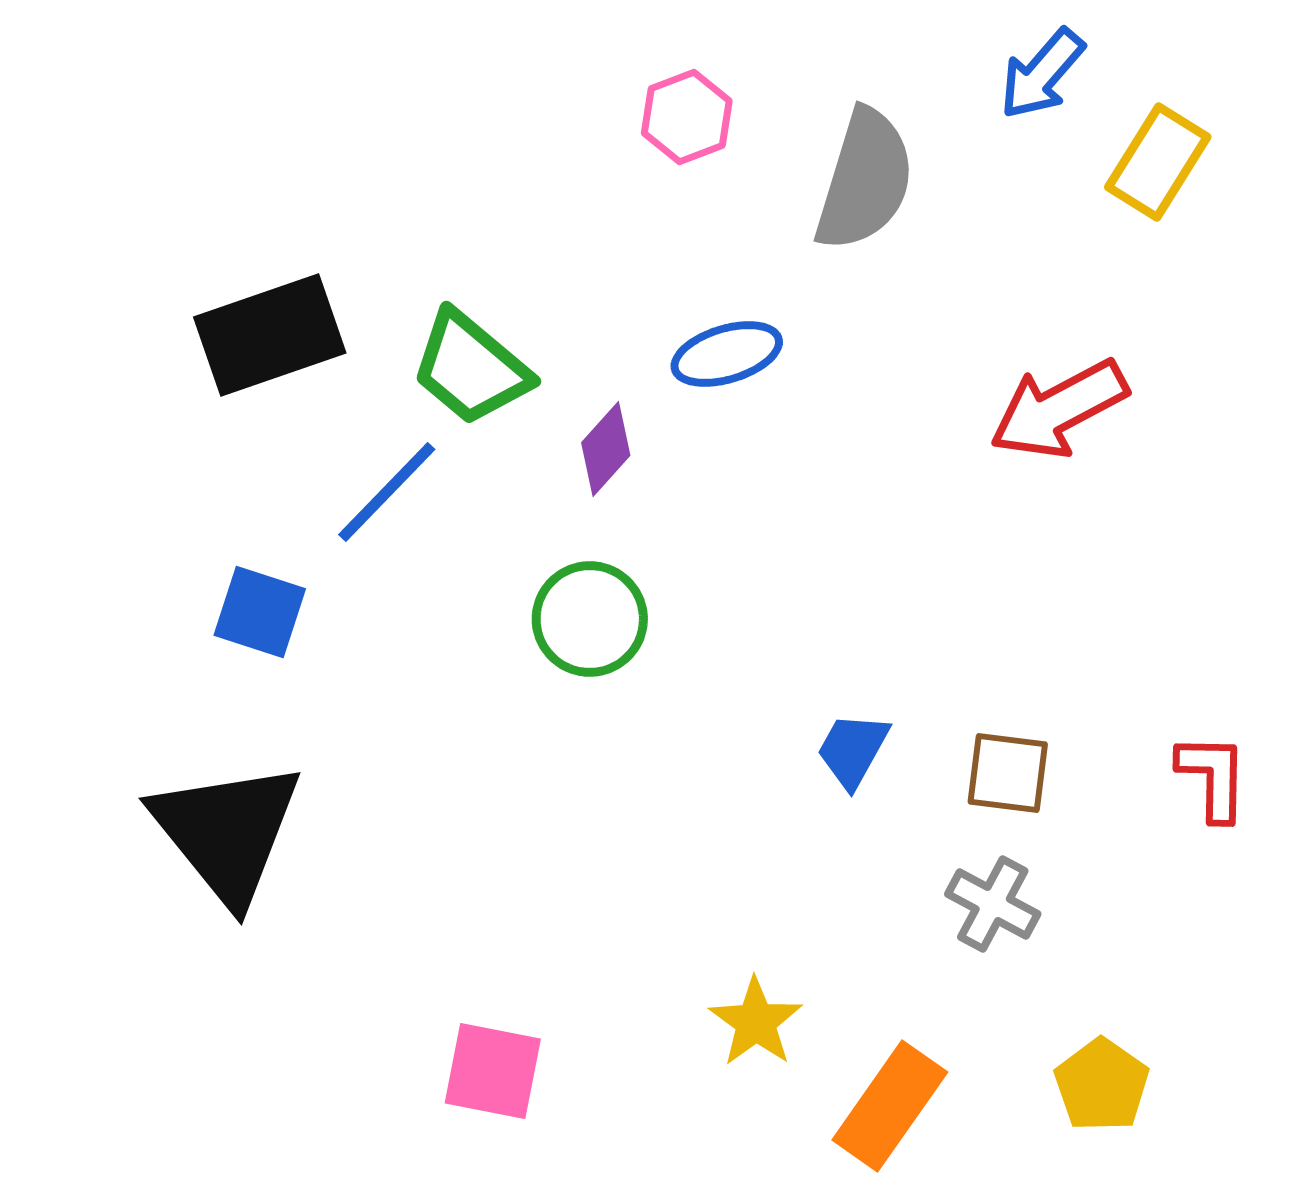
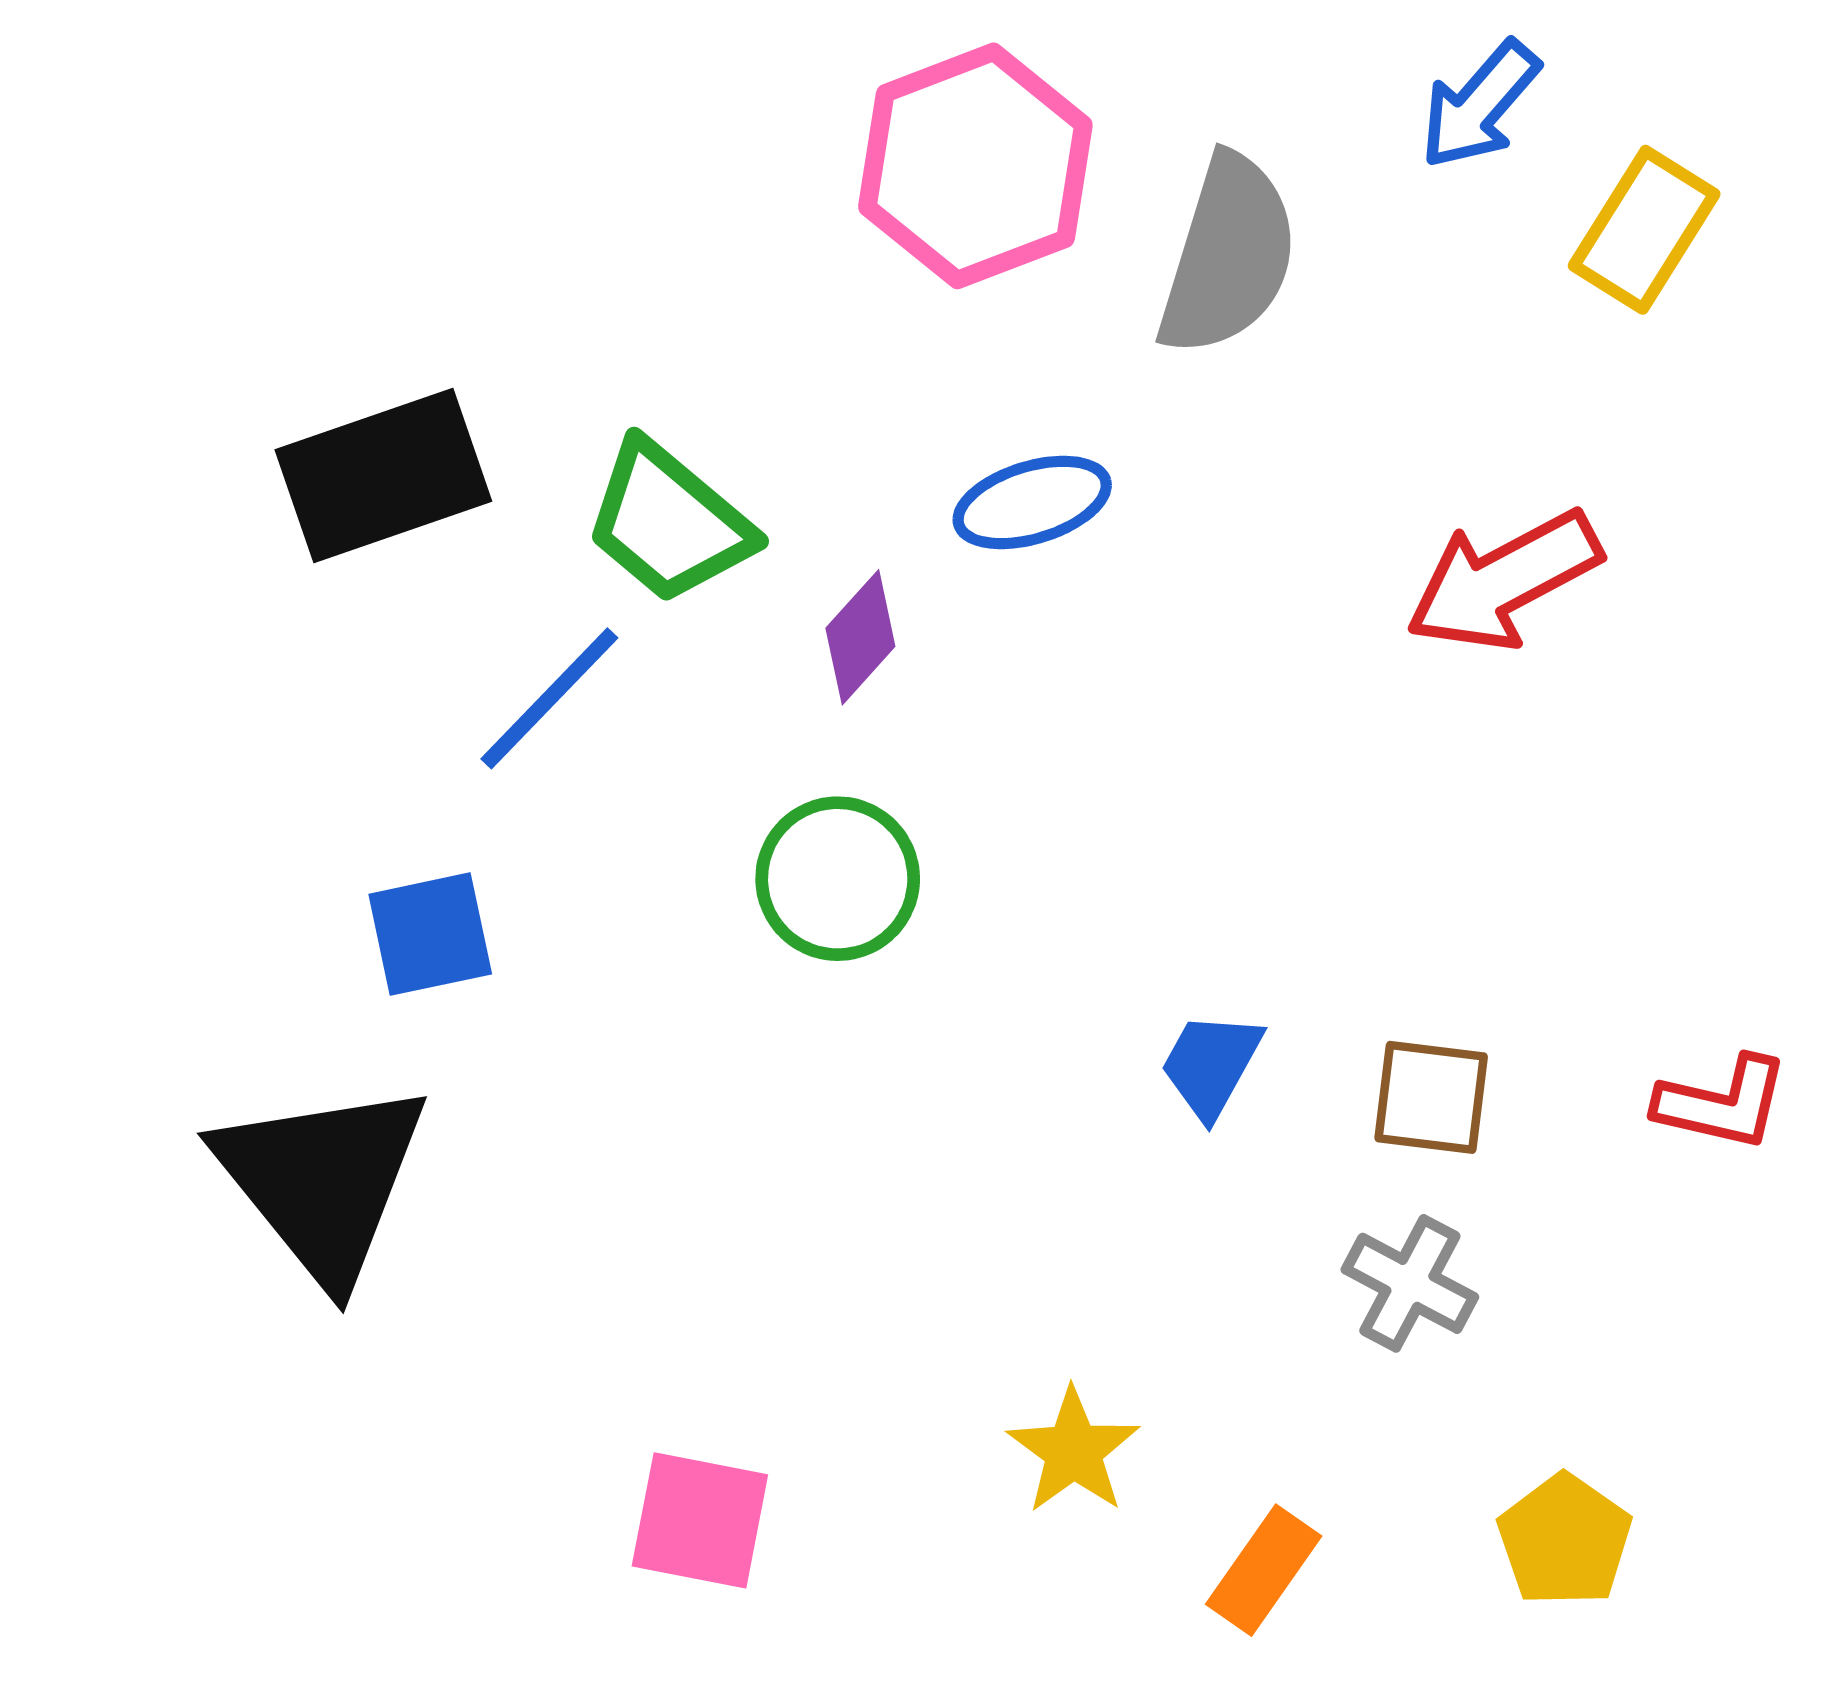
pink hexagon: (687, 117) -> (975, 166), size x1.8
blue square: (260, 612) -> (430, 934), moved, turned -30
red L-shape: (1213, 777) -> (1722, 1103), turned 102
orange rectangle: (890, 1106) -> (1264, 1570), size x0.7

